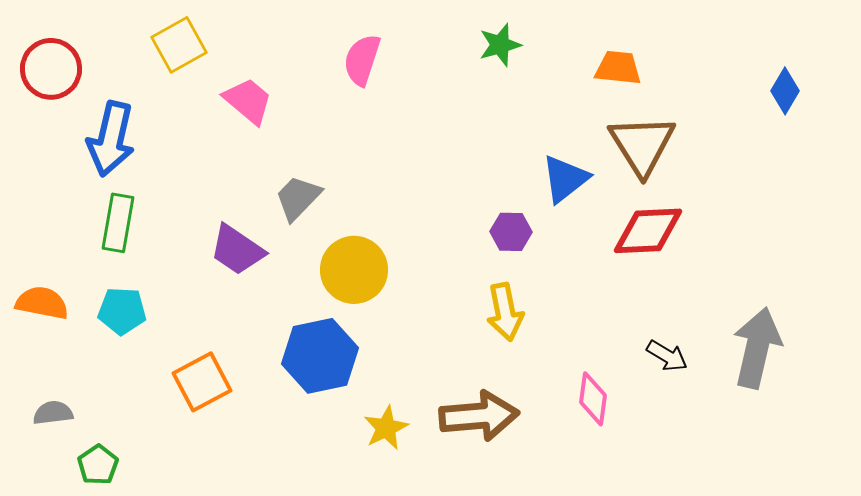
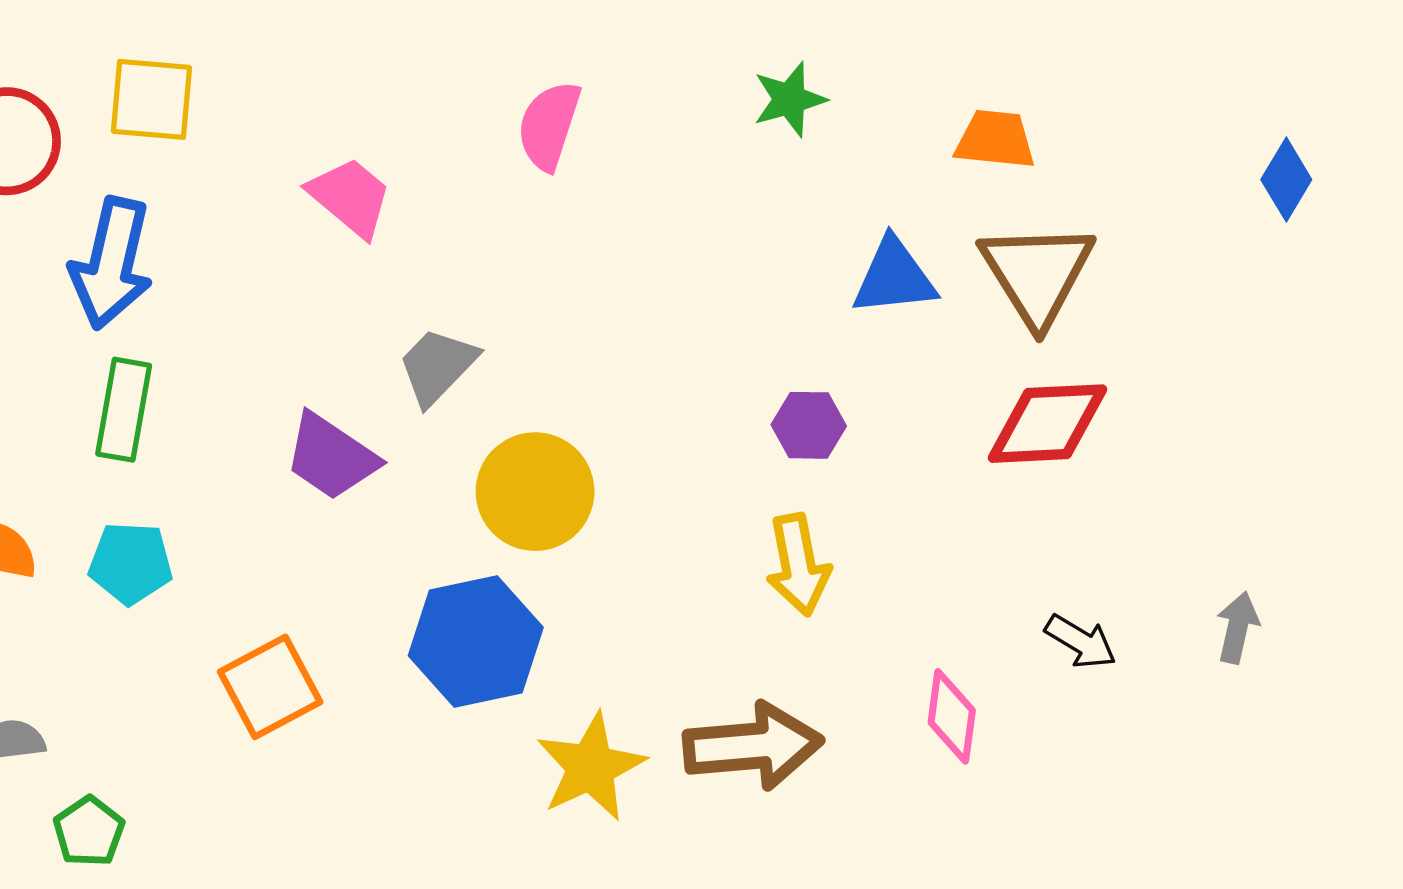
yellow square: (179, 45) -> (152, 99), moved, turned 34
blue triangle: (565, 179) -> (894, 277), moved, turned 32
gray arrow: (757, 348) -> (1238, 628), size x0.5
yellow star: (386, 428) -> (591, 767), size x1.4

